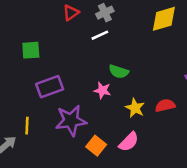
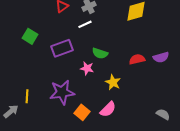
green square: (31, 50) -> (30, 36), turned 35
purple rectangle: (50, 87) -> (62, 48), moved
red semicircle: (165, 105) -> (137, 59), moved

